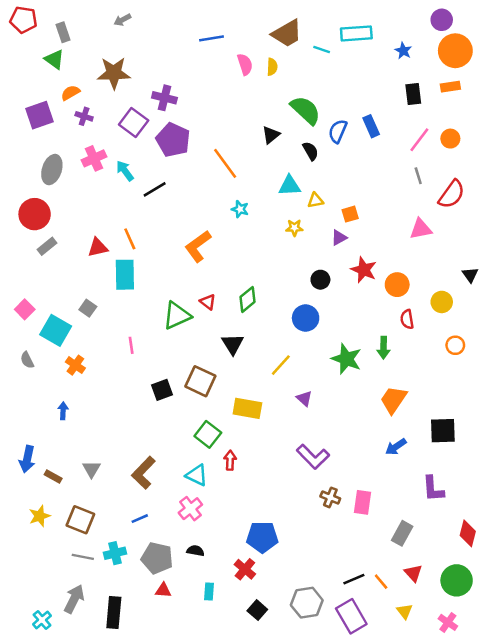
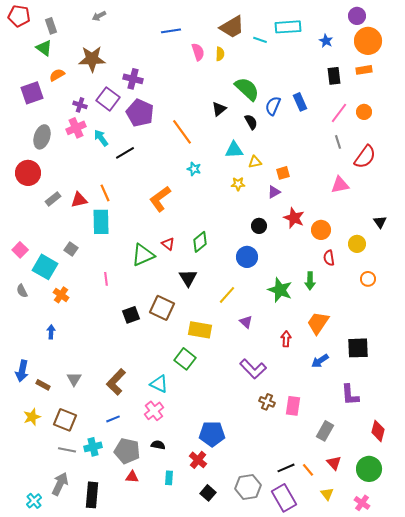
purple cross: (84, 116) -> (80, 105), moved
gray rectangle: (47, 246) -> (53, 199), moved
green square: (208, 434) -> (185, 359), moved
red arrow: (230, 460) -> (286, 339), moved

